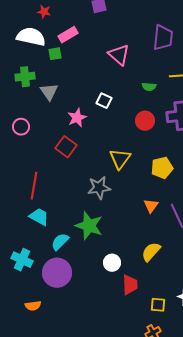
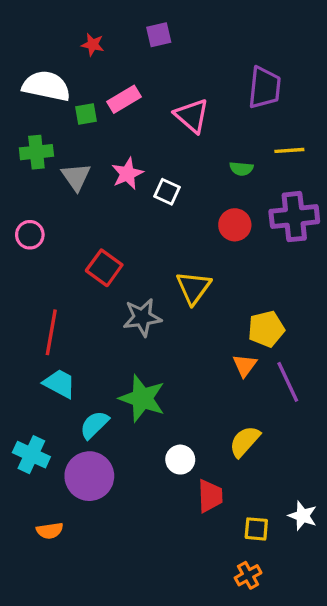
red star: (44, 12) -> (93, 45), moved
pink rectangle: (68, 35) -> (124, 99), moved
pink star: (77, 118) -> (127, 174), moved
yellow pentagon: (162, 168) -> (266, 329), moved
gray star: (99, 188) -> (142, 317), moved

